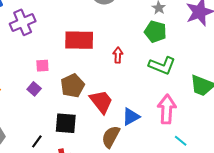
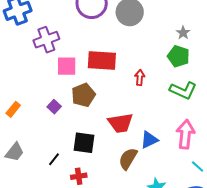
pink square: (42, 66) -> (67, 66), moved, size x1.5
brown pentagon: (73, 86) -> (83, 95), moved
red trapezoid: (101, 102) -> (120, 123), turned 116

